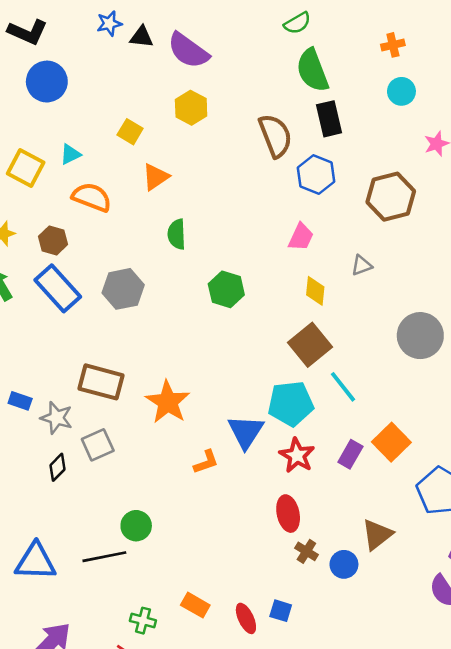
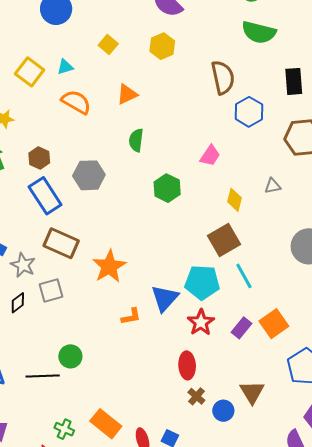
green semicircle: (312, 70) -> (259, 32), turned -64
black rectangle: (329, 119) -> (294, 81), moved
yellow square: (130, 132) -> (108, 45), moved
pink trapezoid: (301, 237) -> (210, 156), moved
brown hexagon: (53, 240) -> (39, 158), moved
blue rectangle: (58, 288) -> (45, 196), moved
brown triangle: (377, 535) -> (252, 392), turned -32
orange rectangle: (195, 605) -> (106, 424), size x1.4

